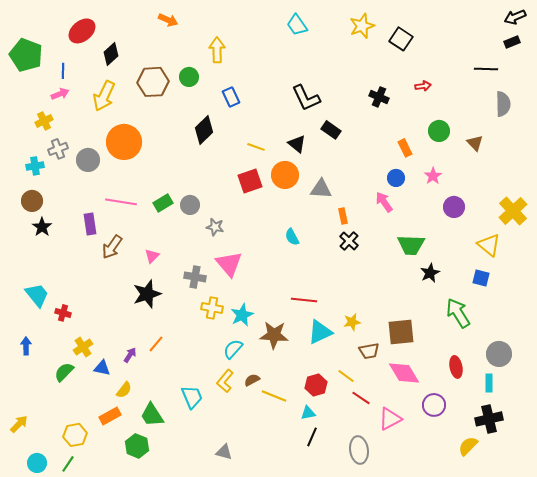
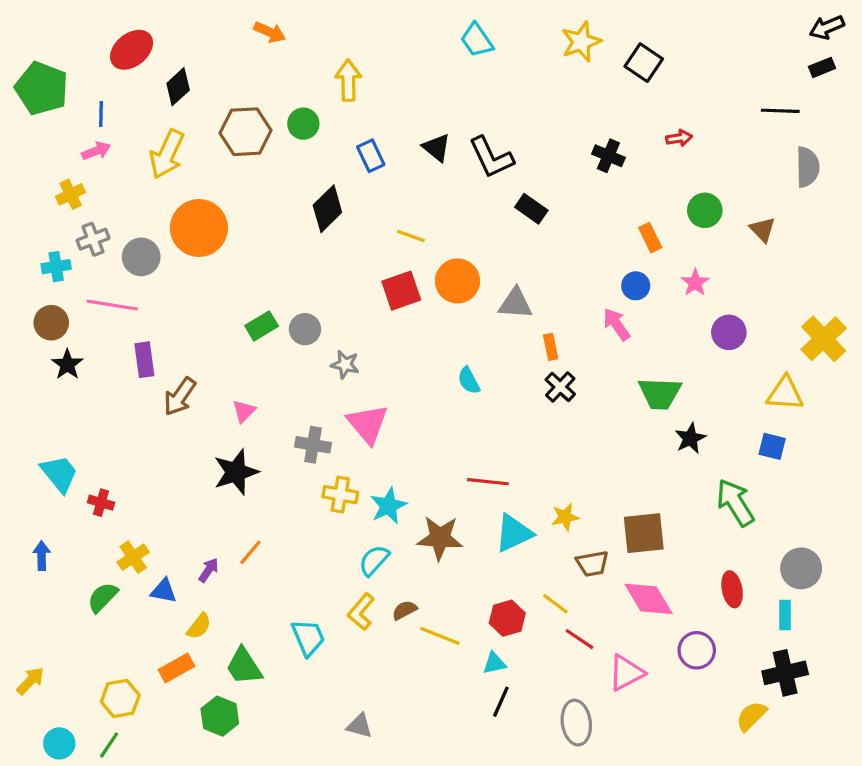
black triangle: (297, 144) -> (437, 148), moved
pink line: (121, 202) -> (112, 305), moved
yellow triangle: (489, 245) -> (785, 393), turned -35

